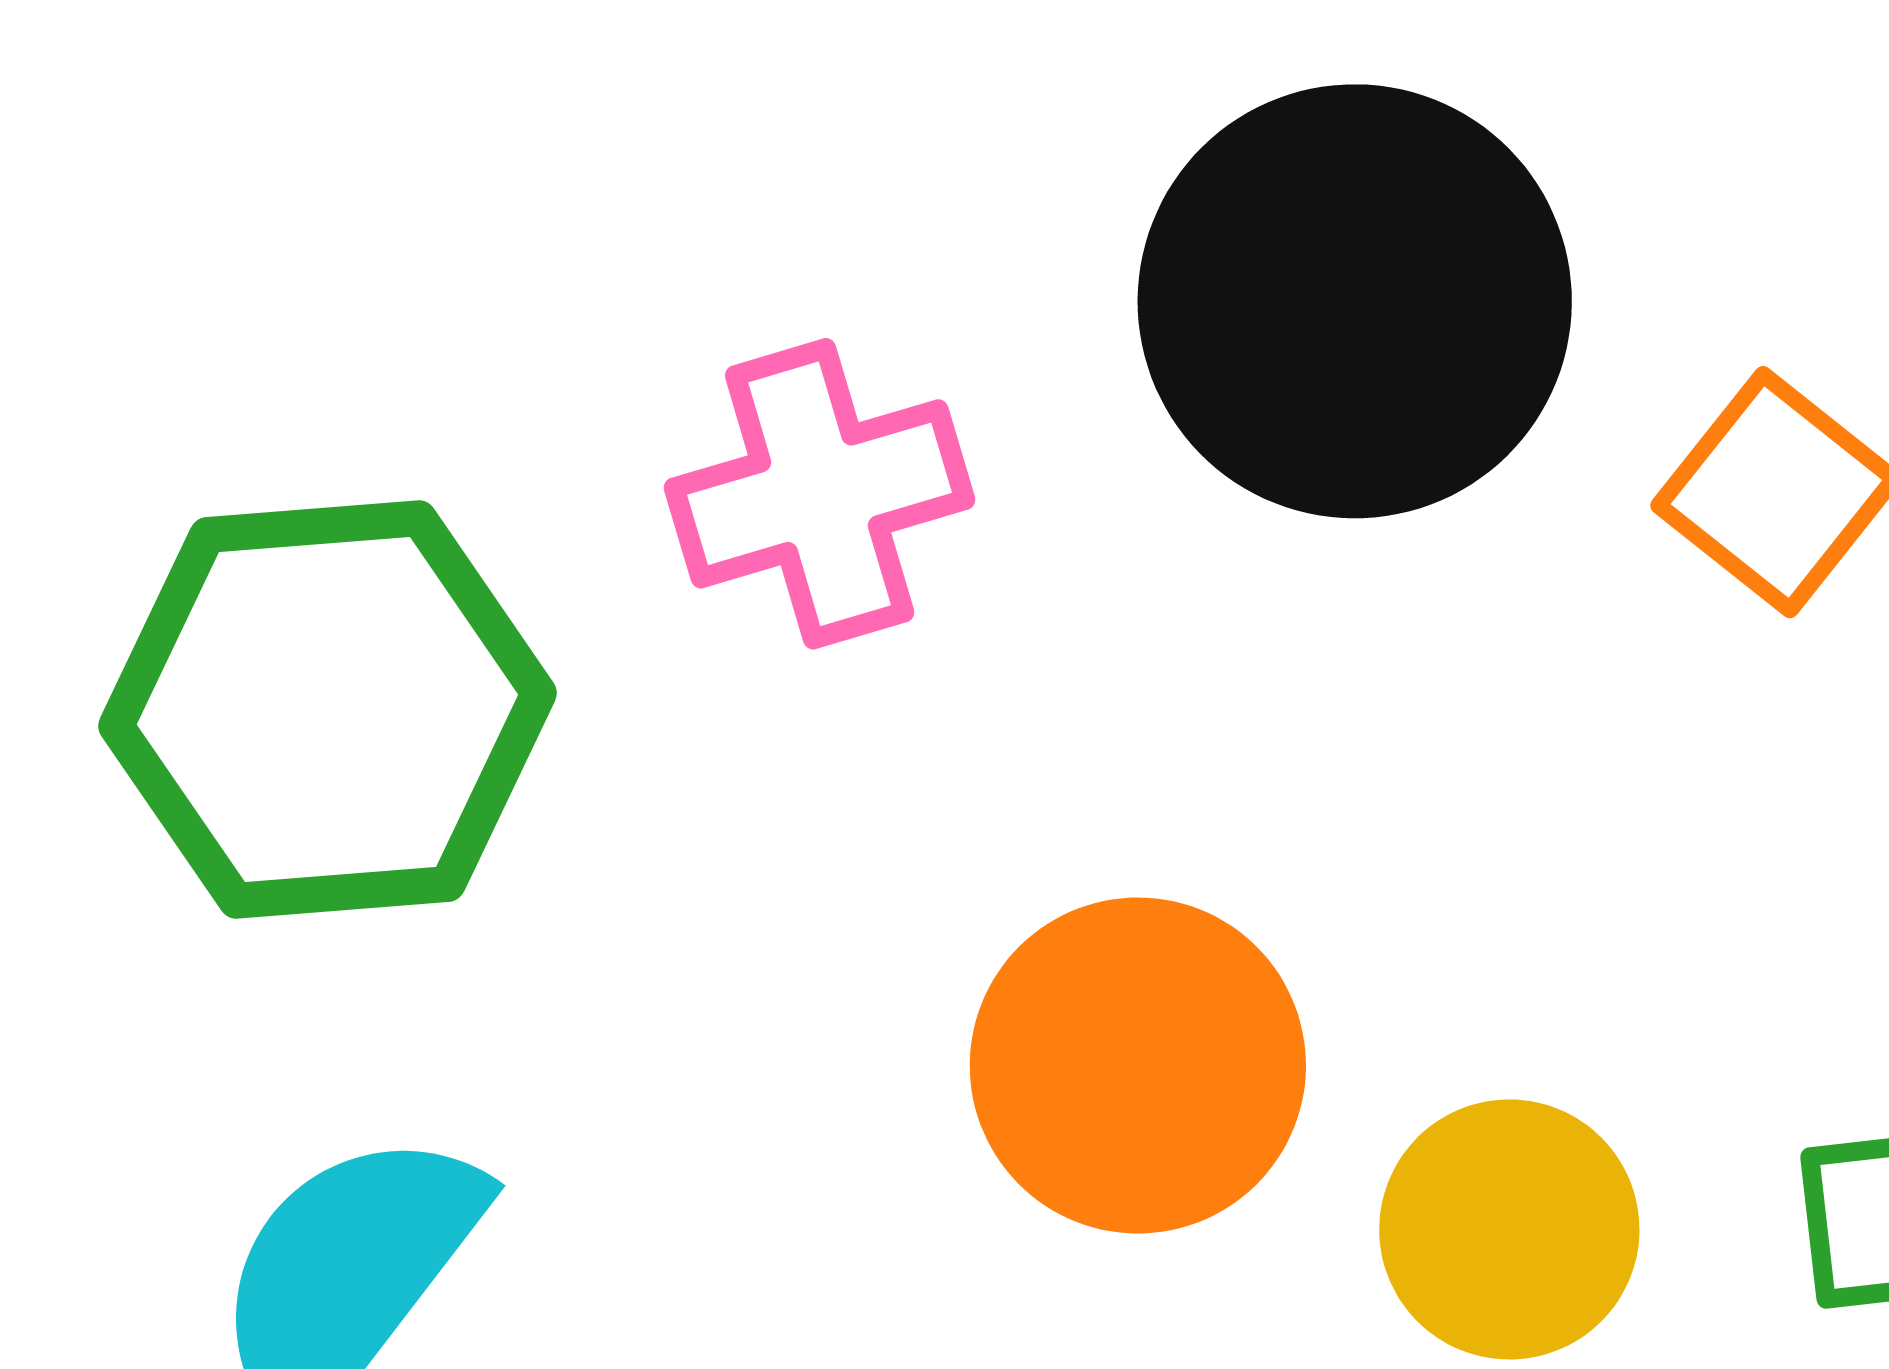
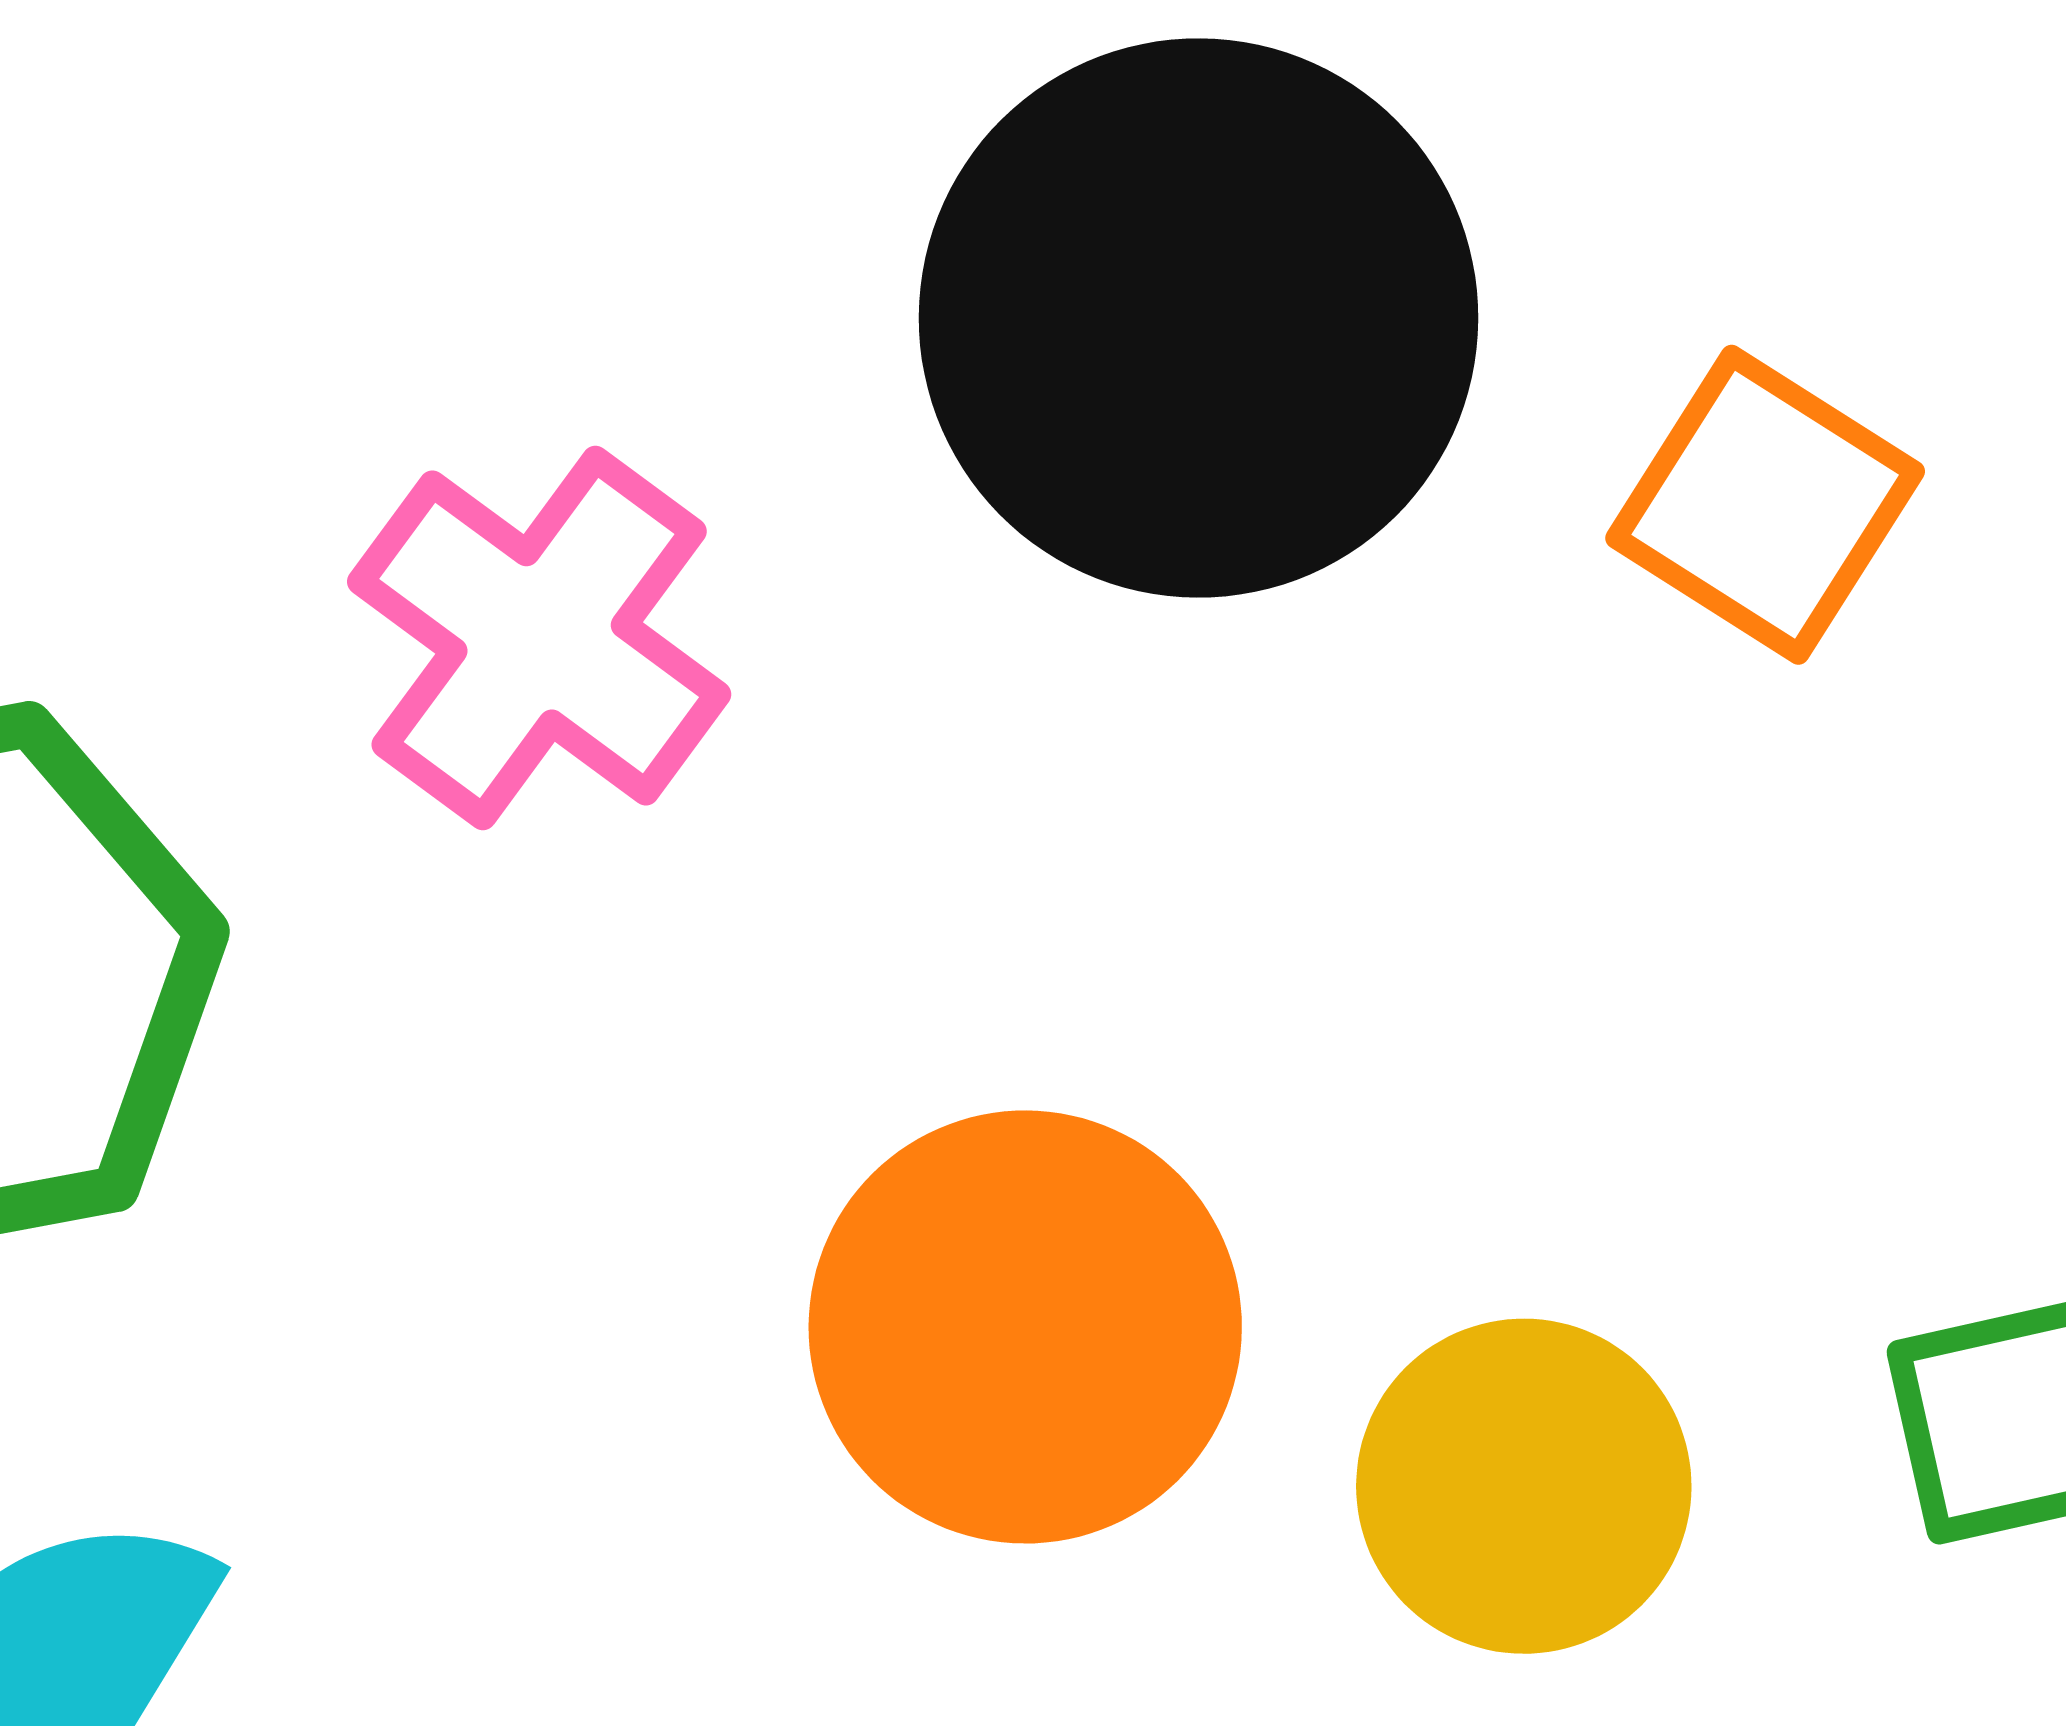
pink cross: (820, 494) -> (539, 638), turned -31

